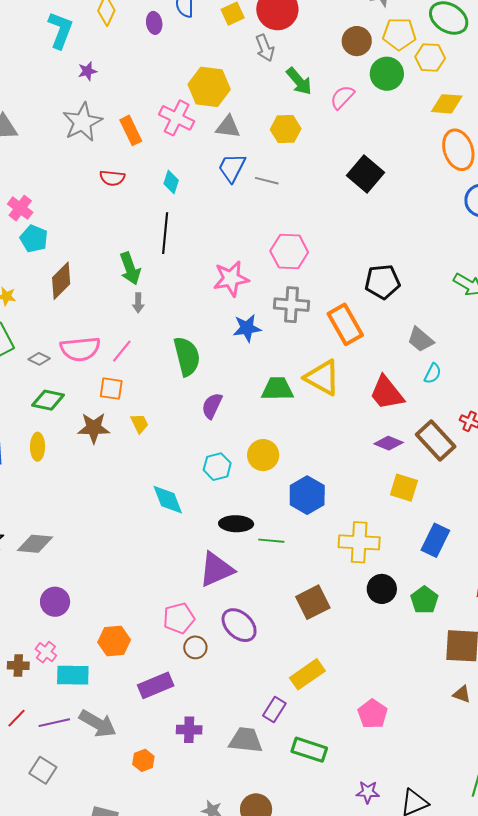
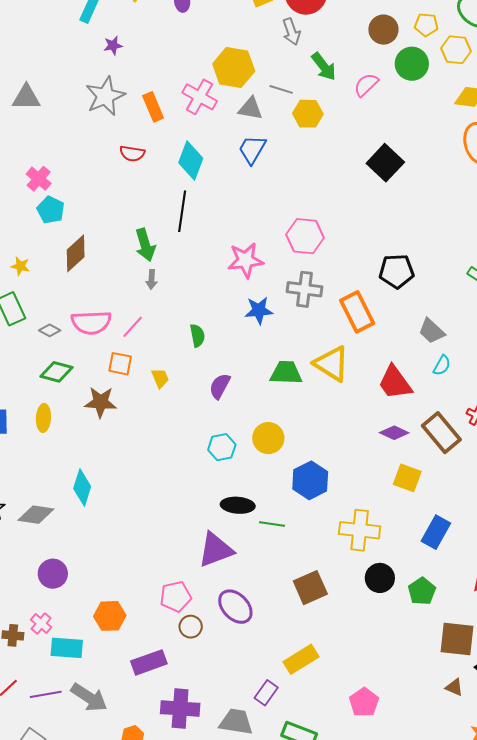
yellow pentagon: (399, 34) -> (426, 25), size x0.7
gray line: (267, 181) -> (281, 89), moved
cyan diamond: (171, 182) -> (191, 161), size x1.6
green semicircle: (187, 356) -> (197, 336), size x0.6
yellow trapezoid: (140, 423) -> (160, 378), moved
cyan diamond: (168, 500) -> (82, 487), moved, turned 36
purple cross: (189, 730) -> (180, 708), size x1.5

